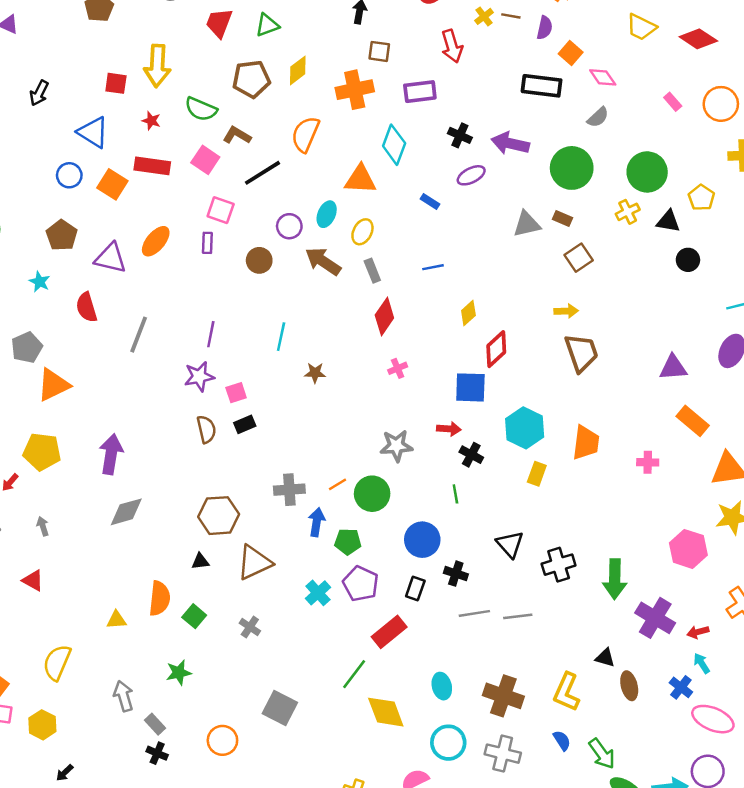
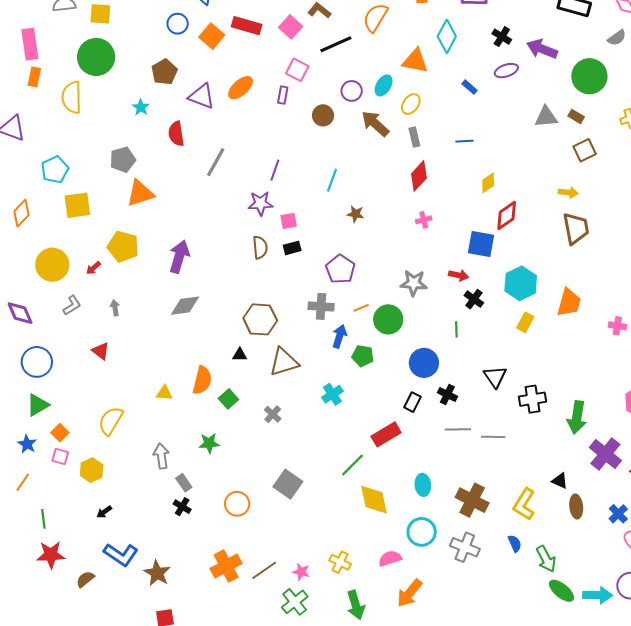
purple pentagon: (361, 584) -> (340, 269), moved

